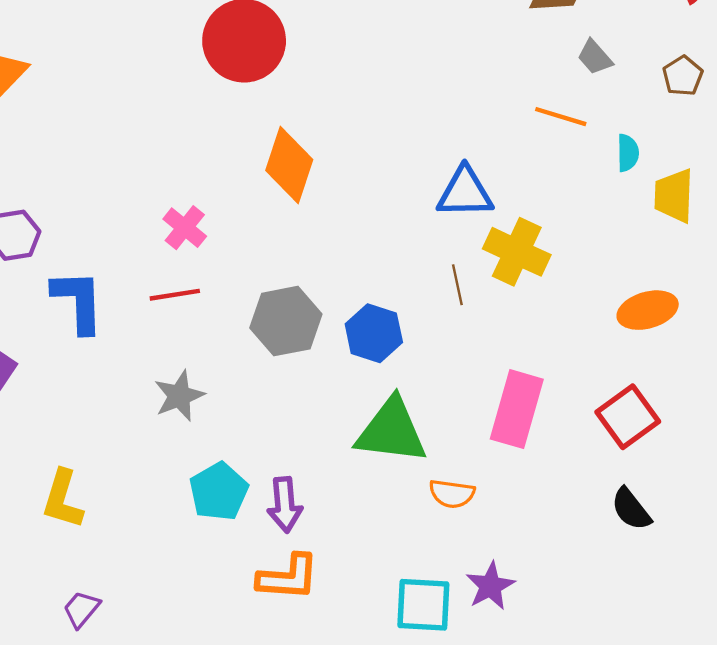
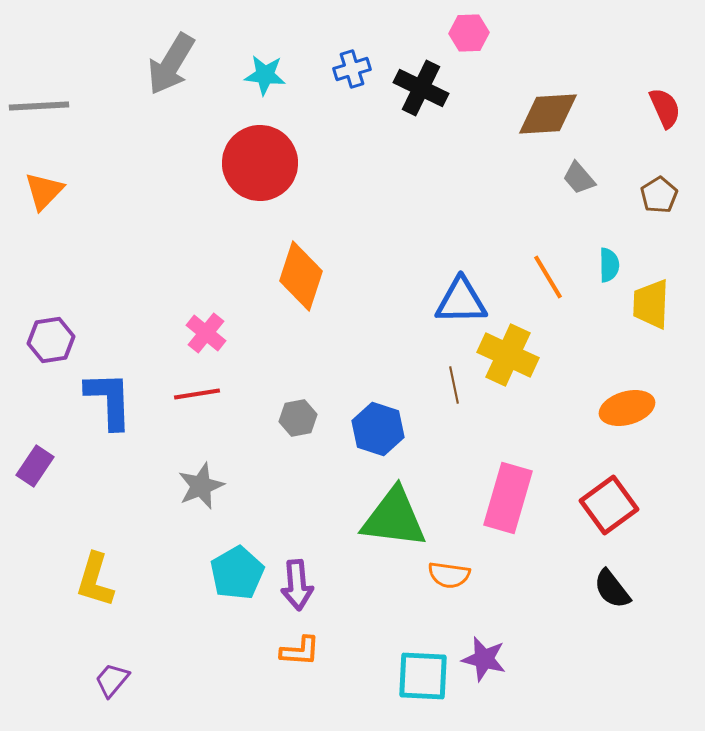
orange line: (561, 117) -> (548, 277), moved, turned 42
gray hexagon: (286, 321) -> (298, 418), size x0.6
orange L-shape: (288, 577) -> (300, 651), size x0.7
purple star: (490, 586) -> (484, 659), turned -30

